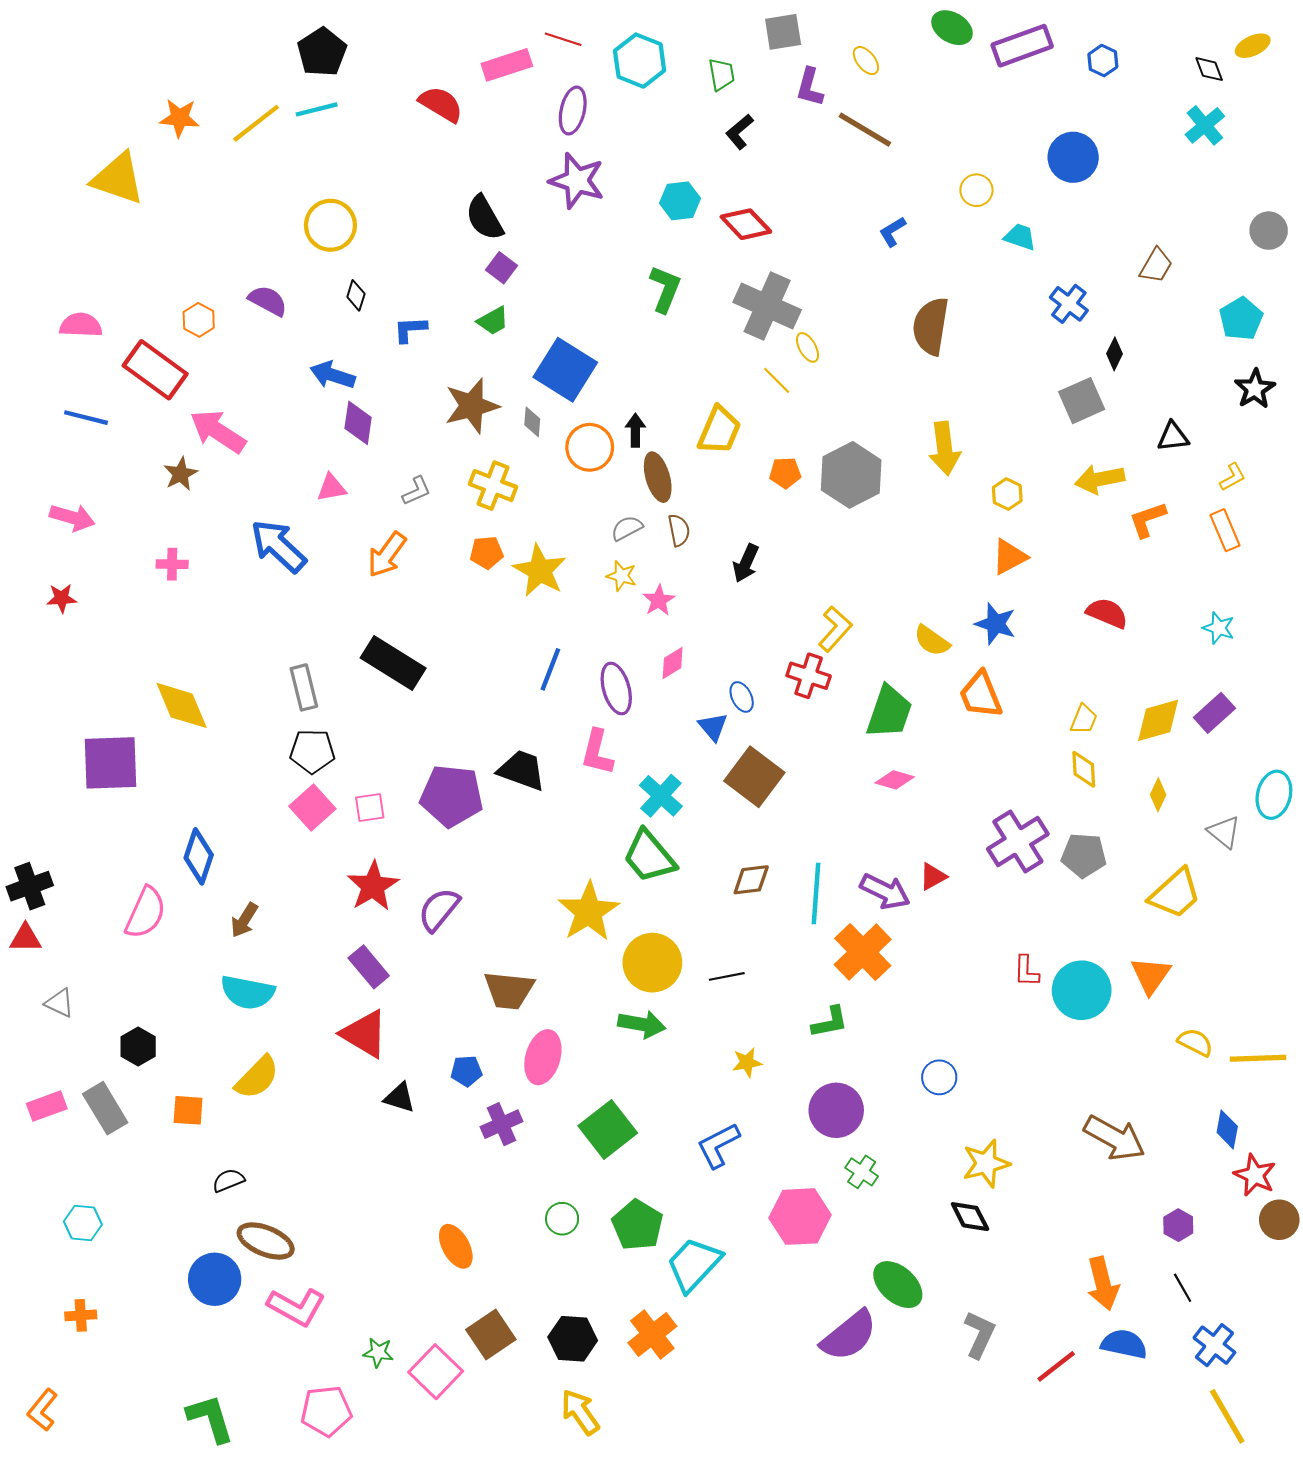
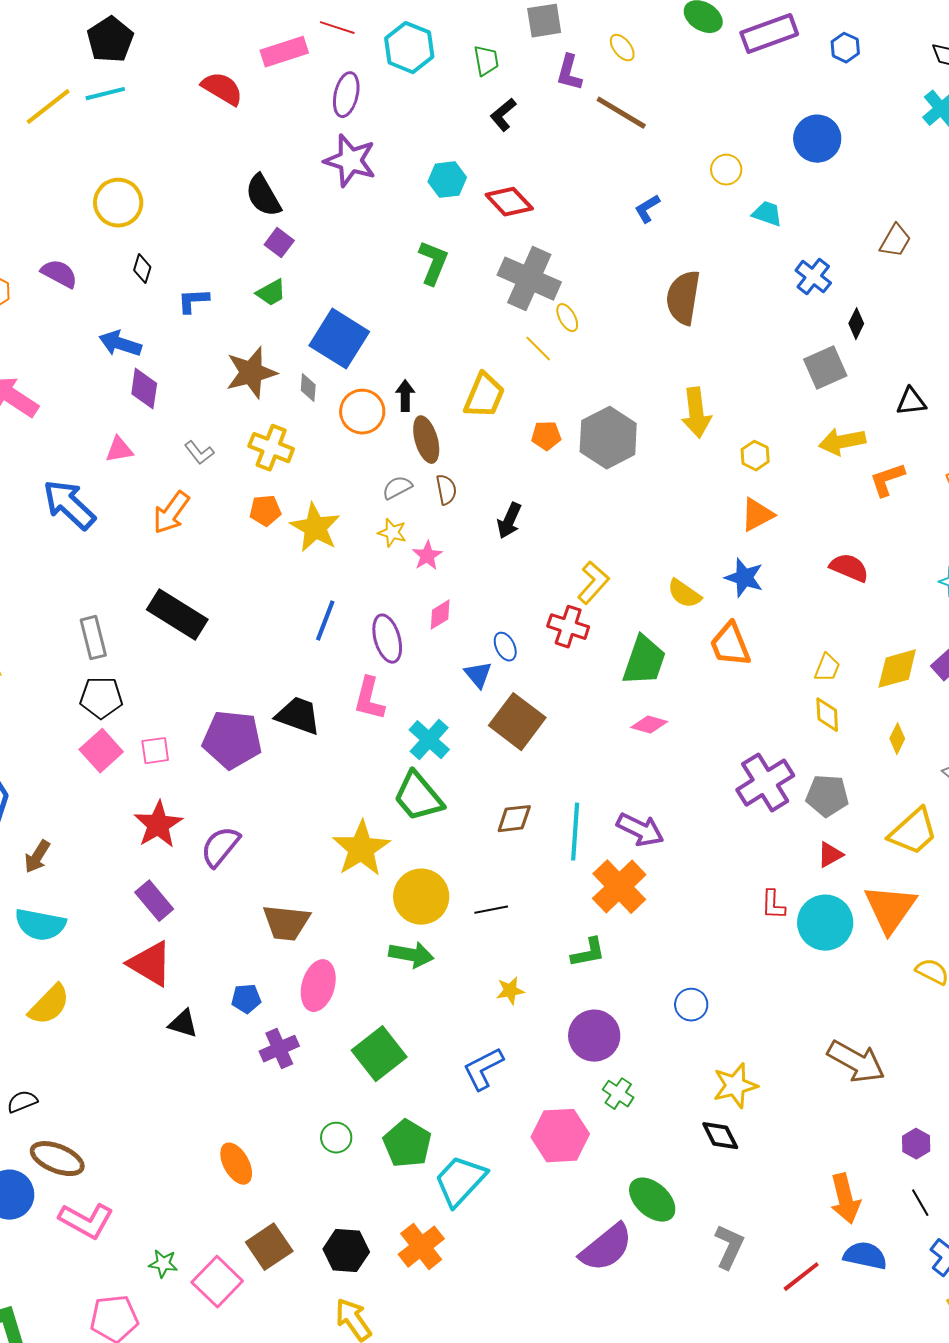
gray L-shape: (416, 491) -> (199, 453), turned 76
red triangle: (933, 877) -> (830, 855), moved
orange triangle: (1151, 975) -> (890, 909), size x1.4

